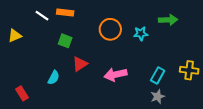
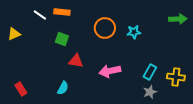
green arrow: (168, 20) -> (178, 19), moved
red triangle: (80, 64) -> (76, 61), turned 42
yellow cross: (189, 70) -> (176, 77), moved
cyan semicircle: (54, 78) -> (63, 88), moved

